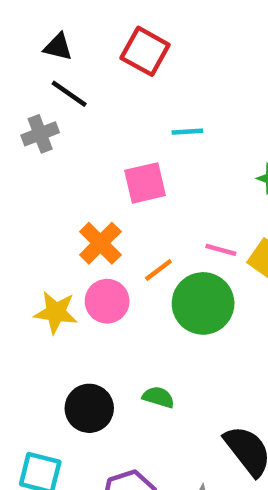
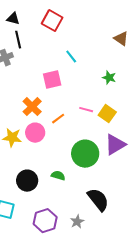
black line: (69, 94) -> (18, 40), turned 42
cyan line: (187, 132) -> (71, 57), turned 56
green circle: (203, 303) -> (85, 154), moved

